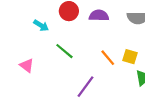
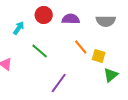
cyan arrow: (41, 26) -> (19, 28), turned -88
orange line: (108, 58) -> (81, 47), moved

